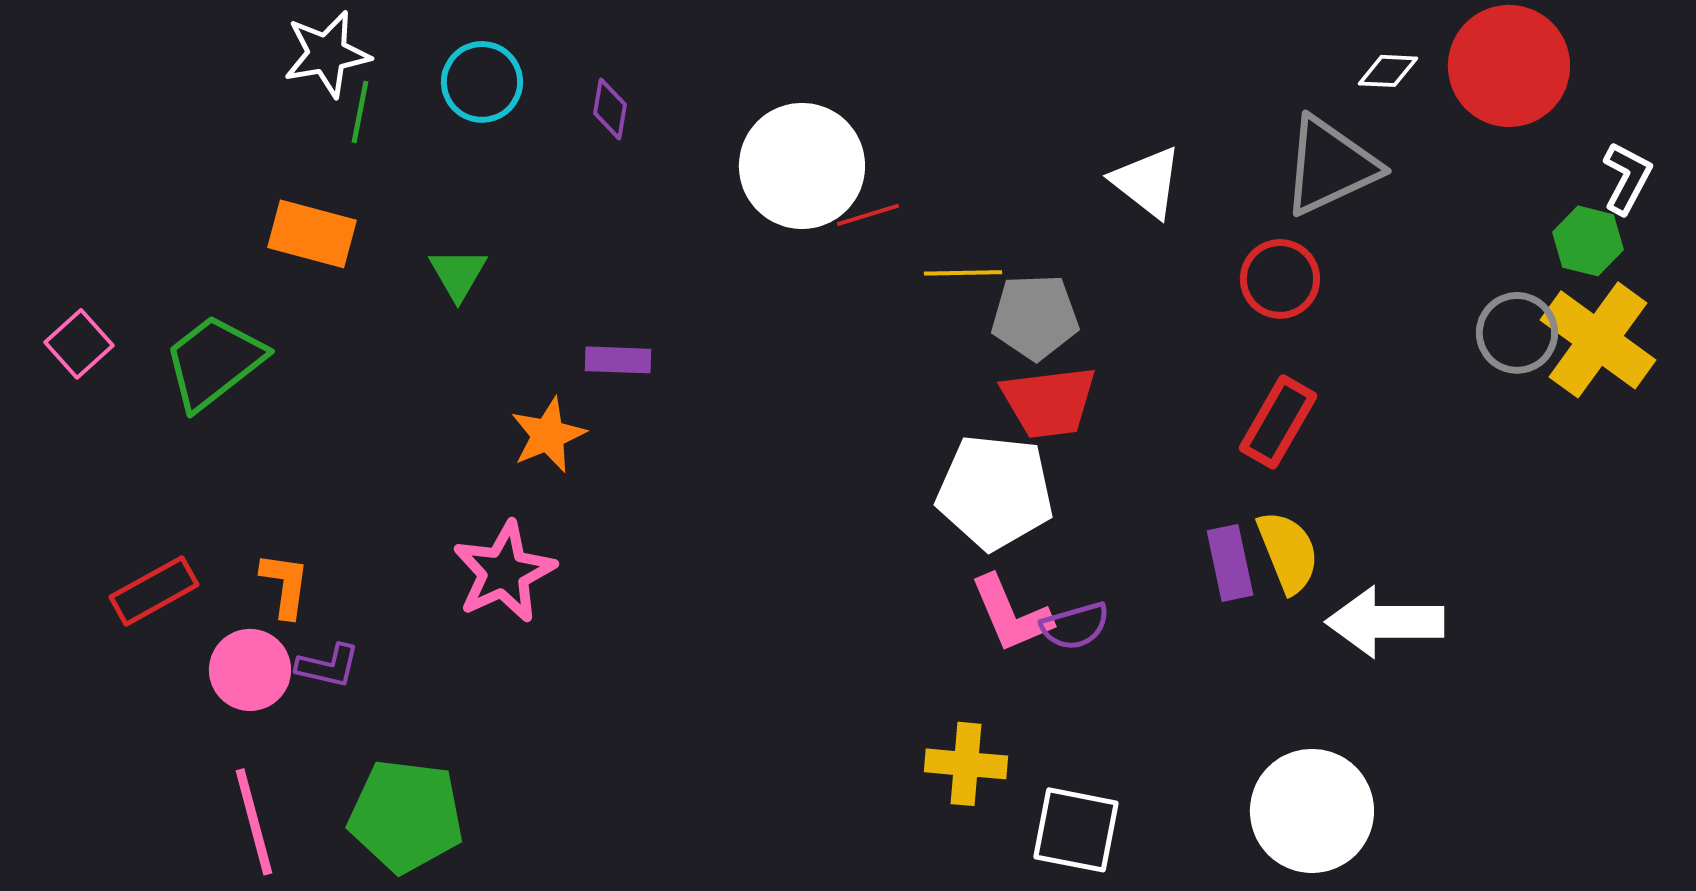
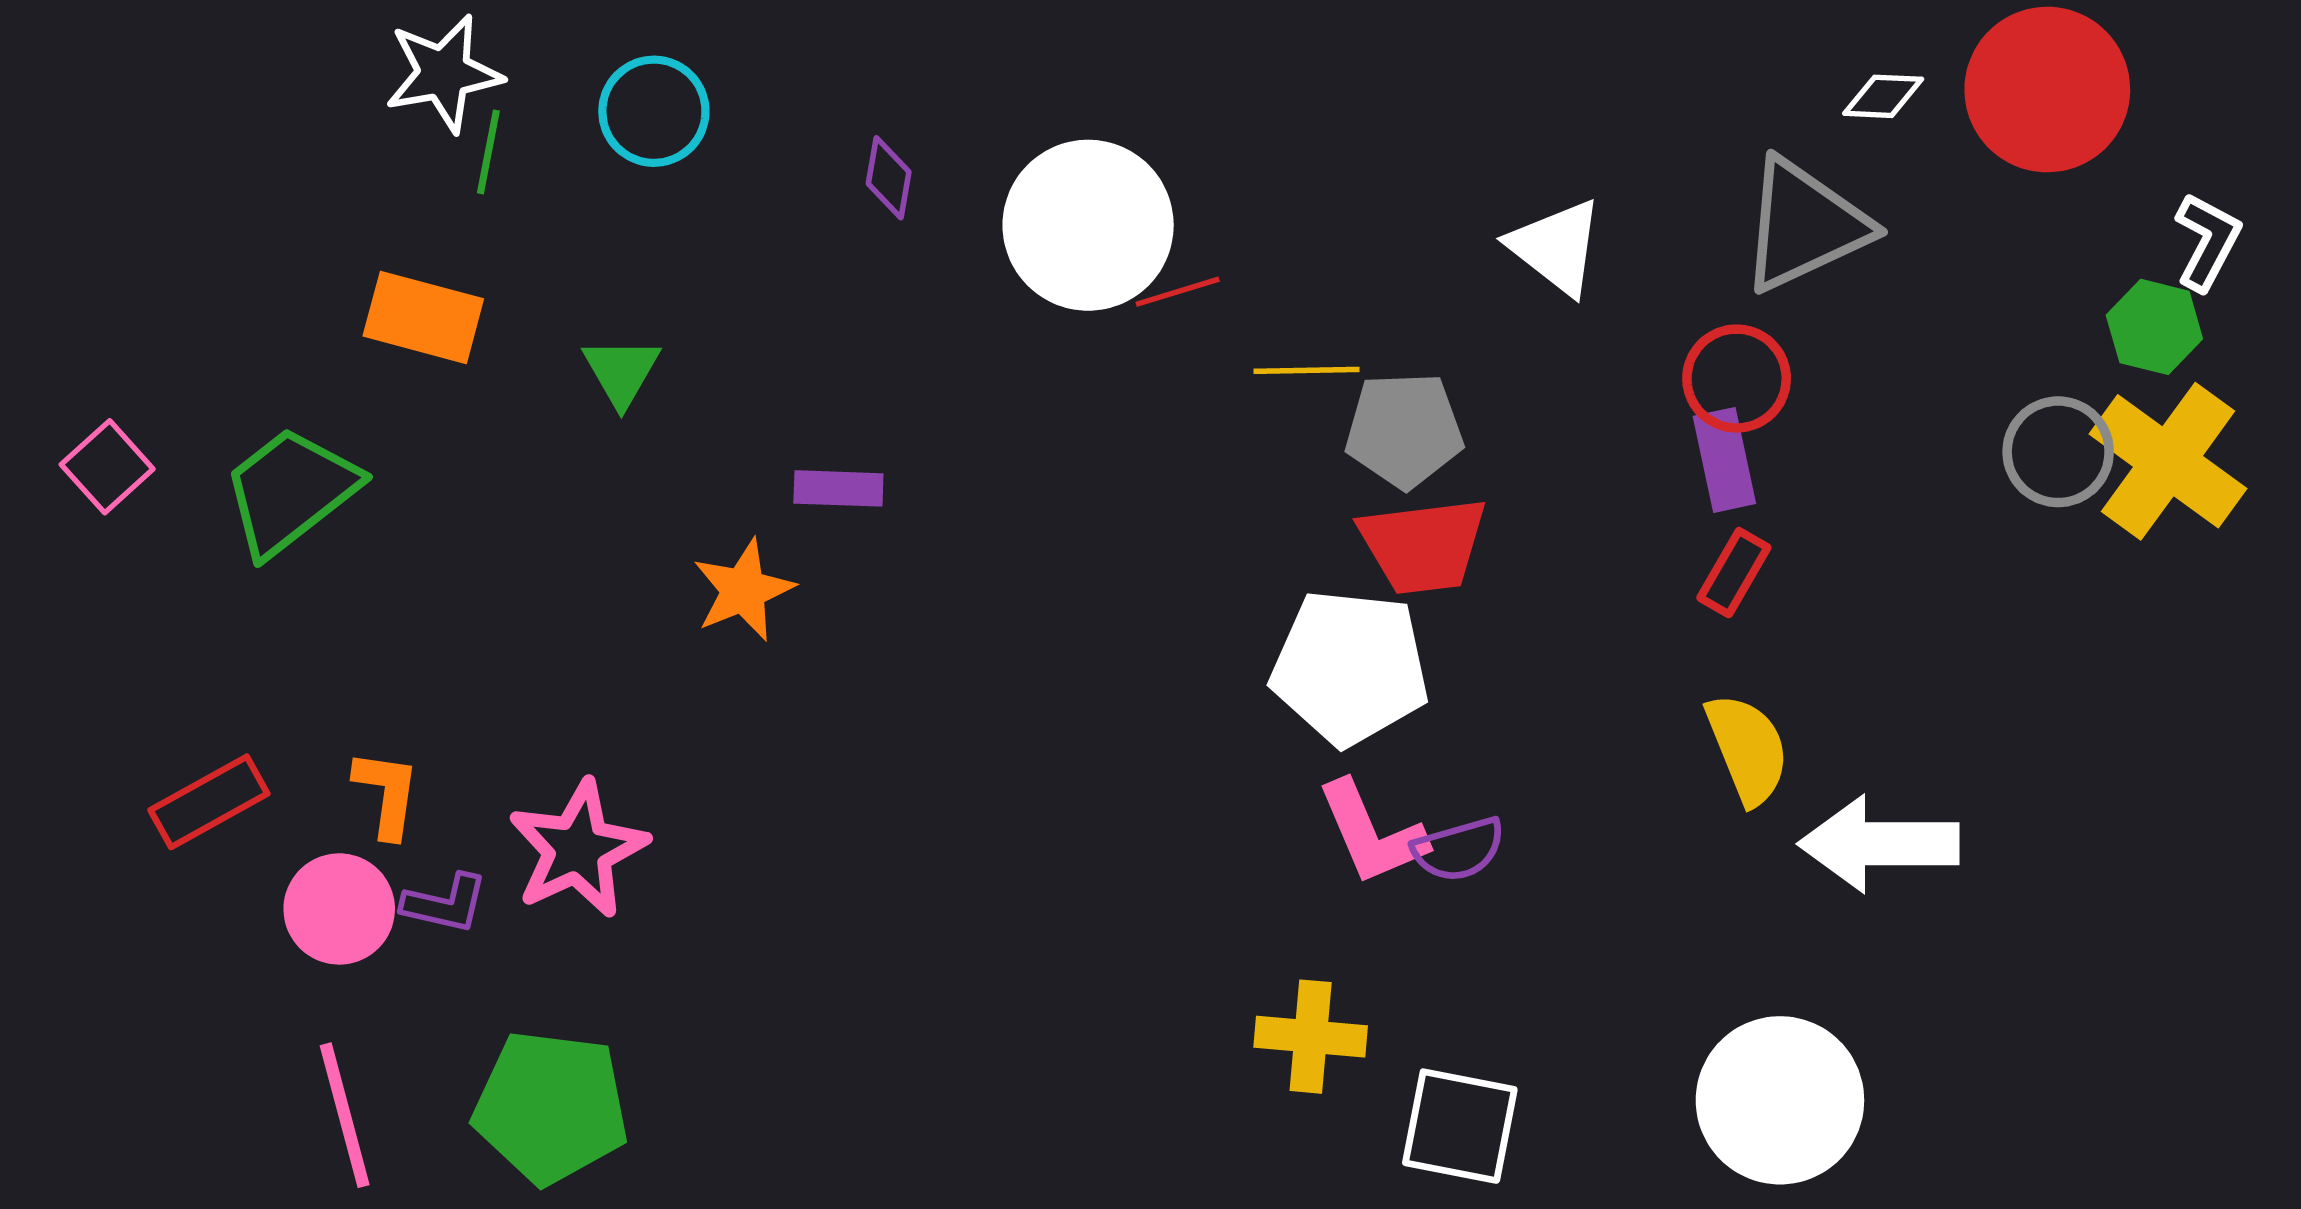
purple diamond: (610, 109) -> (889, 178), moved
red rectangle: (1278, 422) -> (1734, 573), size x0.7
purple rectangle: (1230, 563) -> (1724, 460), moved
pink star: (504, 572) -> (578, 849), moved

